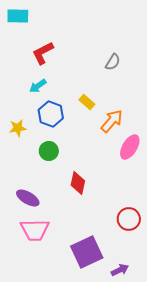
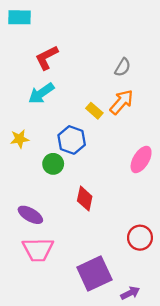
cyan arrow: (38, 86) -> (41, 93), size x1.4
blue hexagon: (51, 114) -> (72, 140), moved
orange arrow: (112, 121) -> (122, 102), moved

